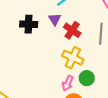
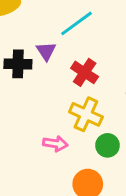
purple triangle: (55, 19) -> (46, 51), moved
pink arrow: (68, 83) -> (55, 144), moved, turned -105

